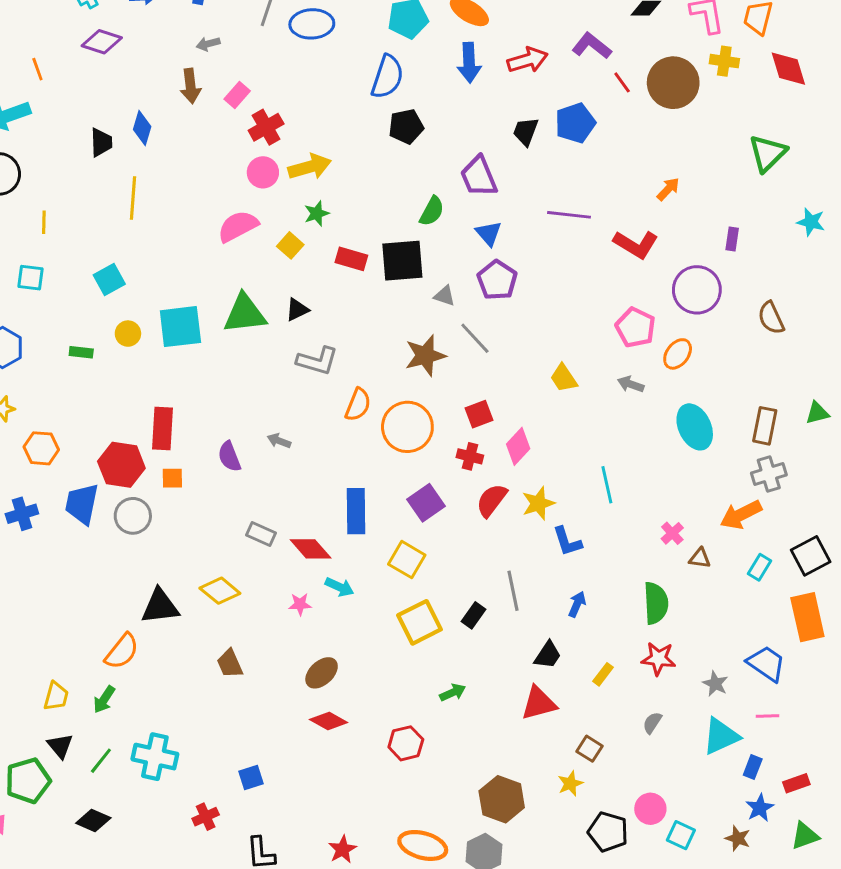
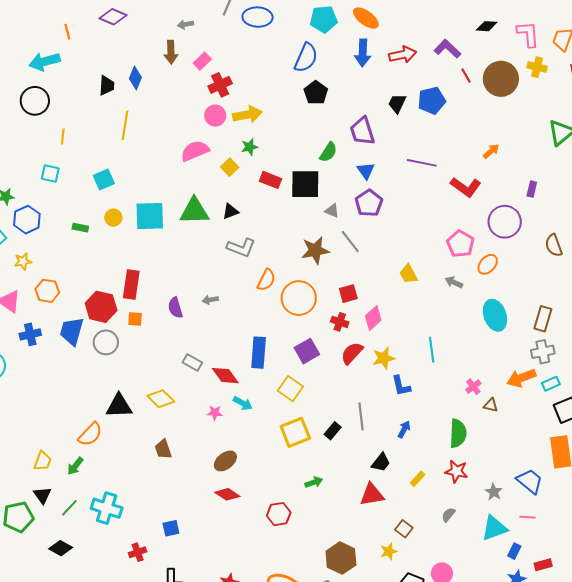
black pentagon: (406, 126) -> (316, 93), turned -30
gray arrow: (279, 441) -> (210, 300), turned -35
cyan rectangle: (760, 567) -> (551, 384), moved, turned 30

